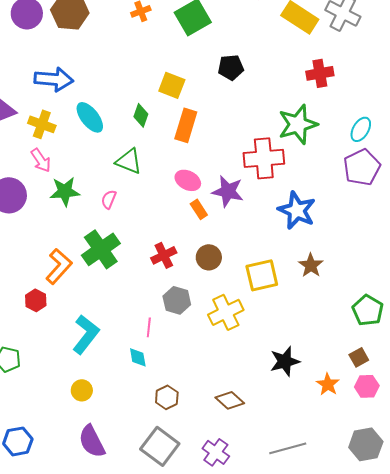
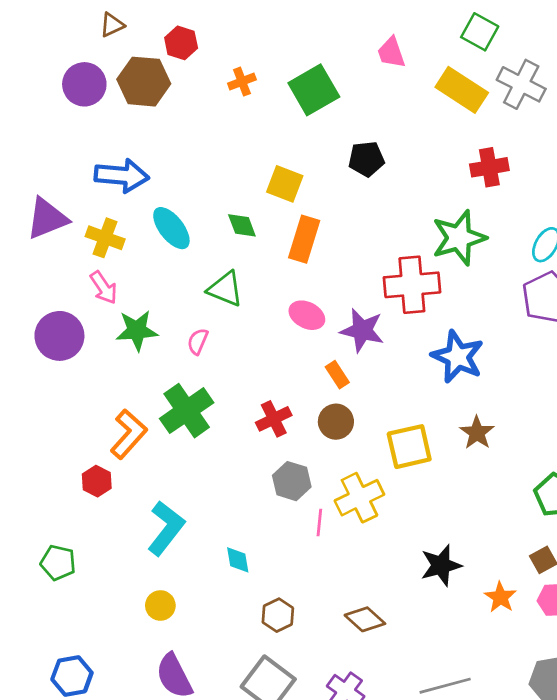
green diamond: (141, 115) -> (242, 225), turned -40
orange rectangle: (199, 209) -> (337, 375), moved
pink line: (149, 327) -> (319, 523), moved

